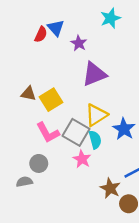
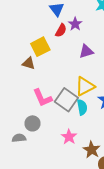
red semicircle: (41, 34) -> (61, 30), moved
purple triangle: (94, 74) -> (86, 51), size x0.7
yellow square: (51, 100) -> (40, 47), moved
pink star: (82, 159) -> (69, 137), moved

